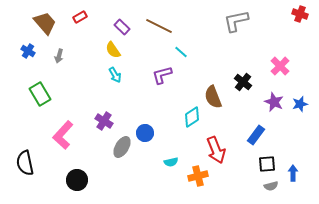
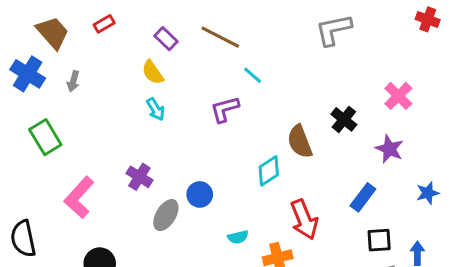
blue cross: (28, 51) -> (28, 74), size x1.6
blue star: (300, 104) -> (428, 193), moved

